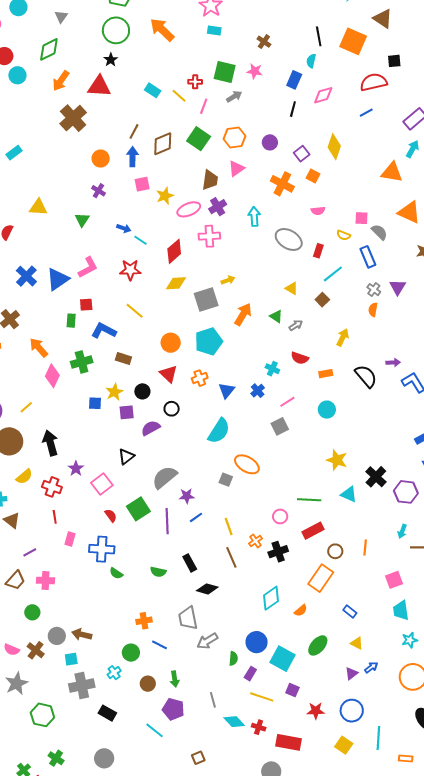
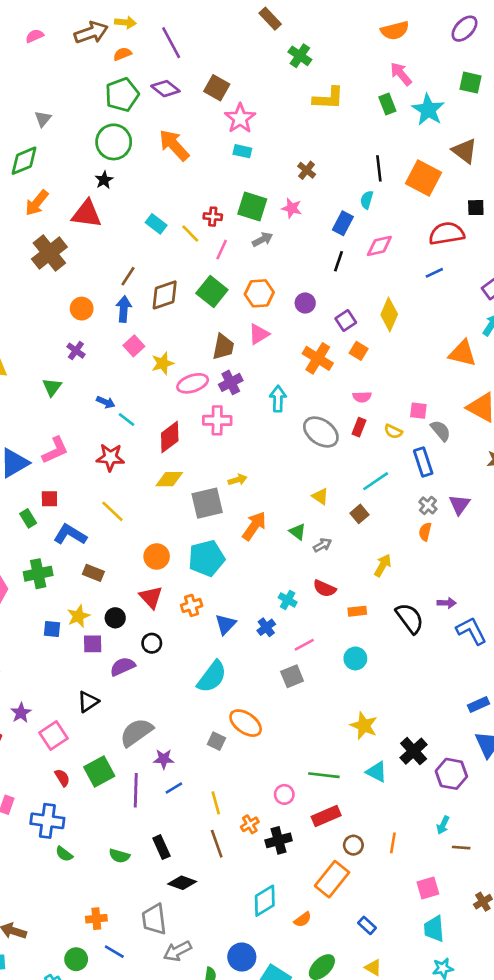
pink square: (142, 184) -> (134, 346), turned -35
red rectangle: (318, 251) -> (359, 427), moved
green rectangle: (71, 321) -> (28, 518), turned -40

